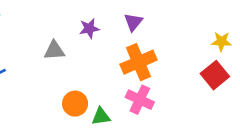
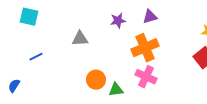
purple triangle: (133, 22) -> (150, 17), moved, turned 35
purple star: (89, 28) -> (118, 21), moved

